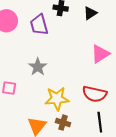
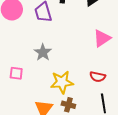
red semicircle: (95, 94) -> (98, 77), size x0.7

